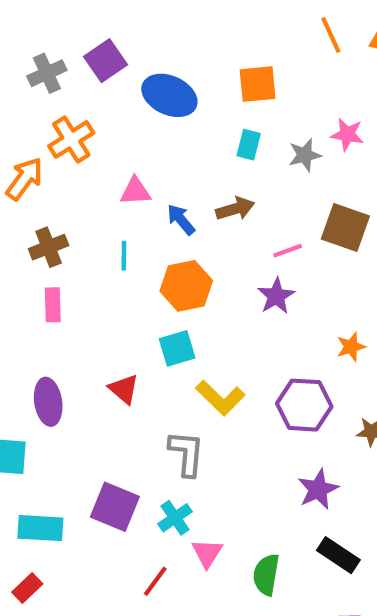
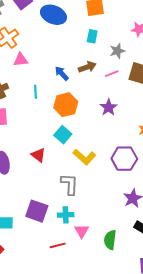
gray star: (305, 155) -> (117, 51), moved
pink triangle: (135, 191) -> (21, 60), moved
pink line: (288, 251) -> (112, 74), moved
cyan square: (177, 348) -> (63, 135), turned -30
cyan cross: (175, 518) -> (66, 215), turned 35
red line: (155, 581) -> (58, 245), turned 42

